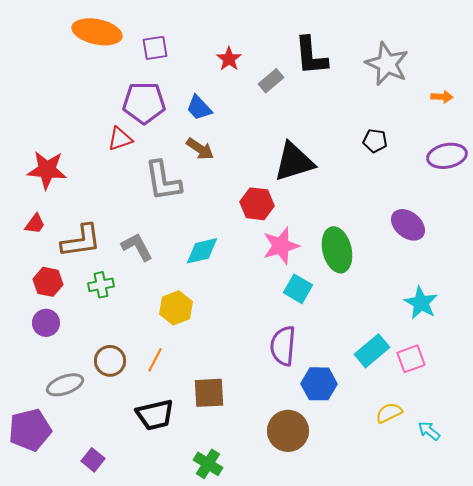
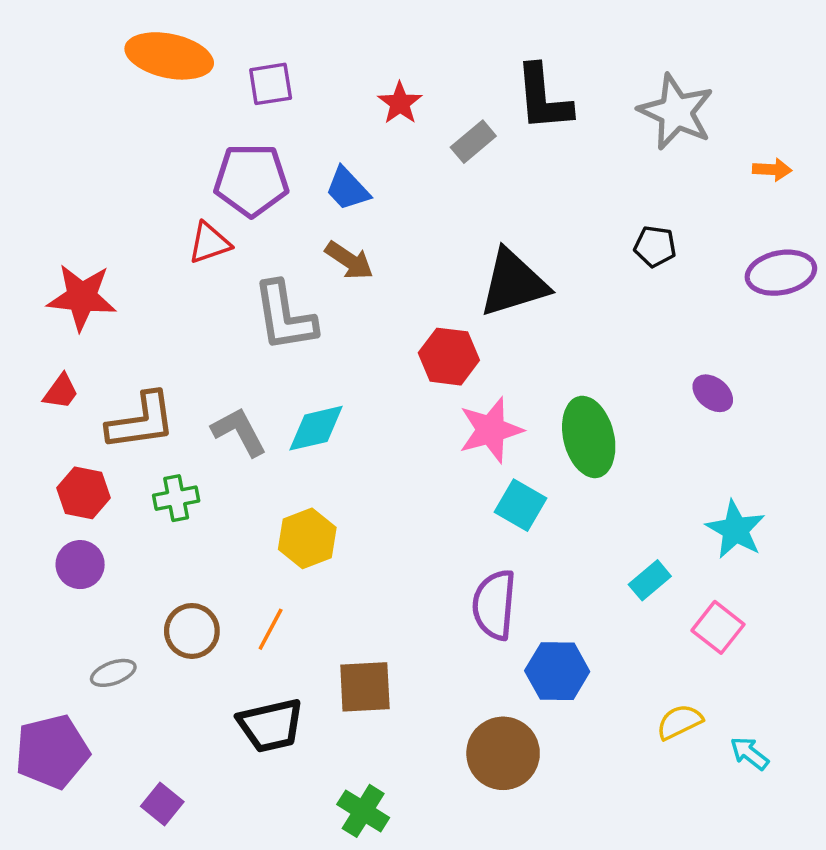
purple ellipse: (408, 225) -> (713, 393), size x0.7
cyan diamond: (202, 251) -> (316, 428), moved
cyan rectangle: (372, 351) -> (650, 580), moved, size x0.7
pink square: (411, 359) -> (718, 627), turned -32
gray ellipse: (65, 385) -> (113, 673), size x0.7

